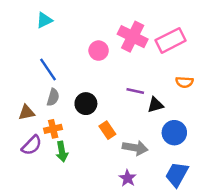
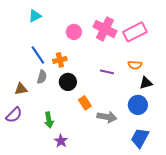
pink circle: (99, 51) -> (74, 32), moved
orange semicircle: (184, 82) -> (135, 65), moved
black triangle: (155, 105) -> (146, 83), moved
orange cross: (53, 129) -> (60, 60), moved
purple semicircle: (32, 145) -> (14, 115), moved
purple star: (128, 178) -> (61, 141), moved

